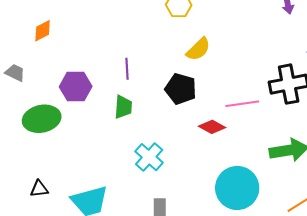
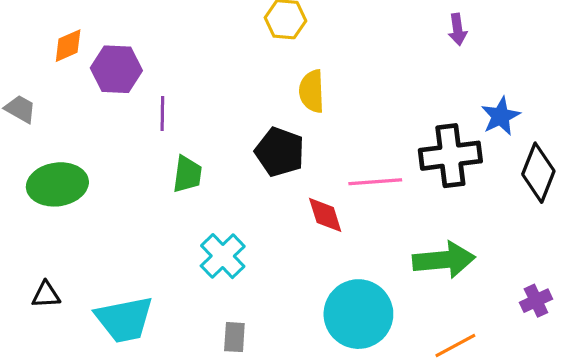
yellow semicircle: (198, 49) -> (312, 91), turned 128
purple line: (127, 69) -> (162, 113), moved
purple hexagon: (76, 87) -> (116, 69), moved
red diamond: (212, 127) -> (325, 215), turned 40

